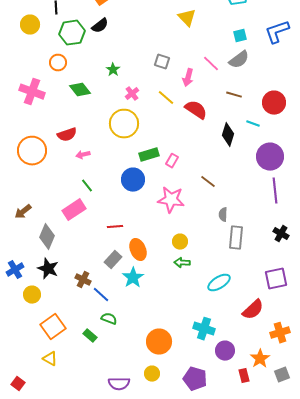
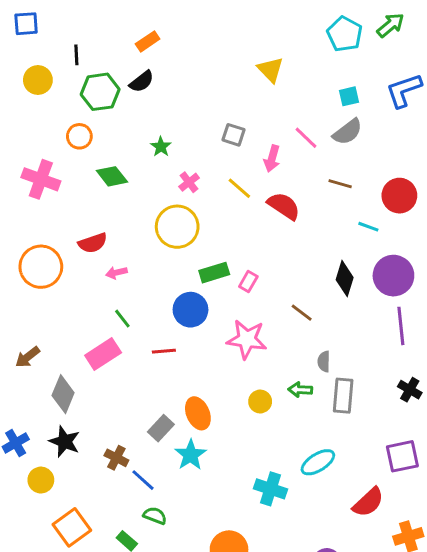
black diamond: (228, 135) -> (345, 279), moved
red line: (115, 227) -> (164, 351), moved
green arrow: (182, 263) -> (300, 390), moved
cyan cross: (204, 329) -> (270, 489), moved

